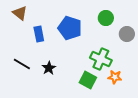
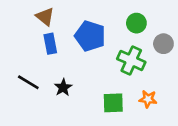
brown triangle: (20, 13) -> (45, 17), moved
green cross: (101, 59) -> (131, 60), moved
green square: (88, 80) -> (113, 103), turned -30

